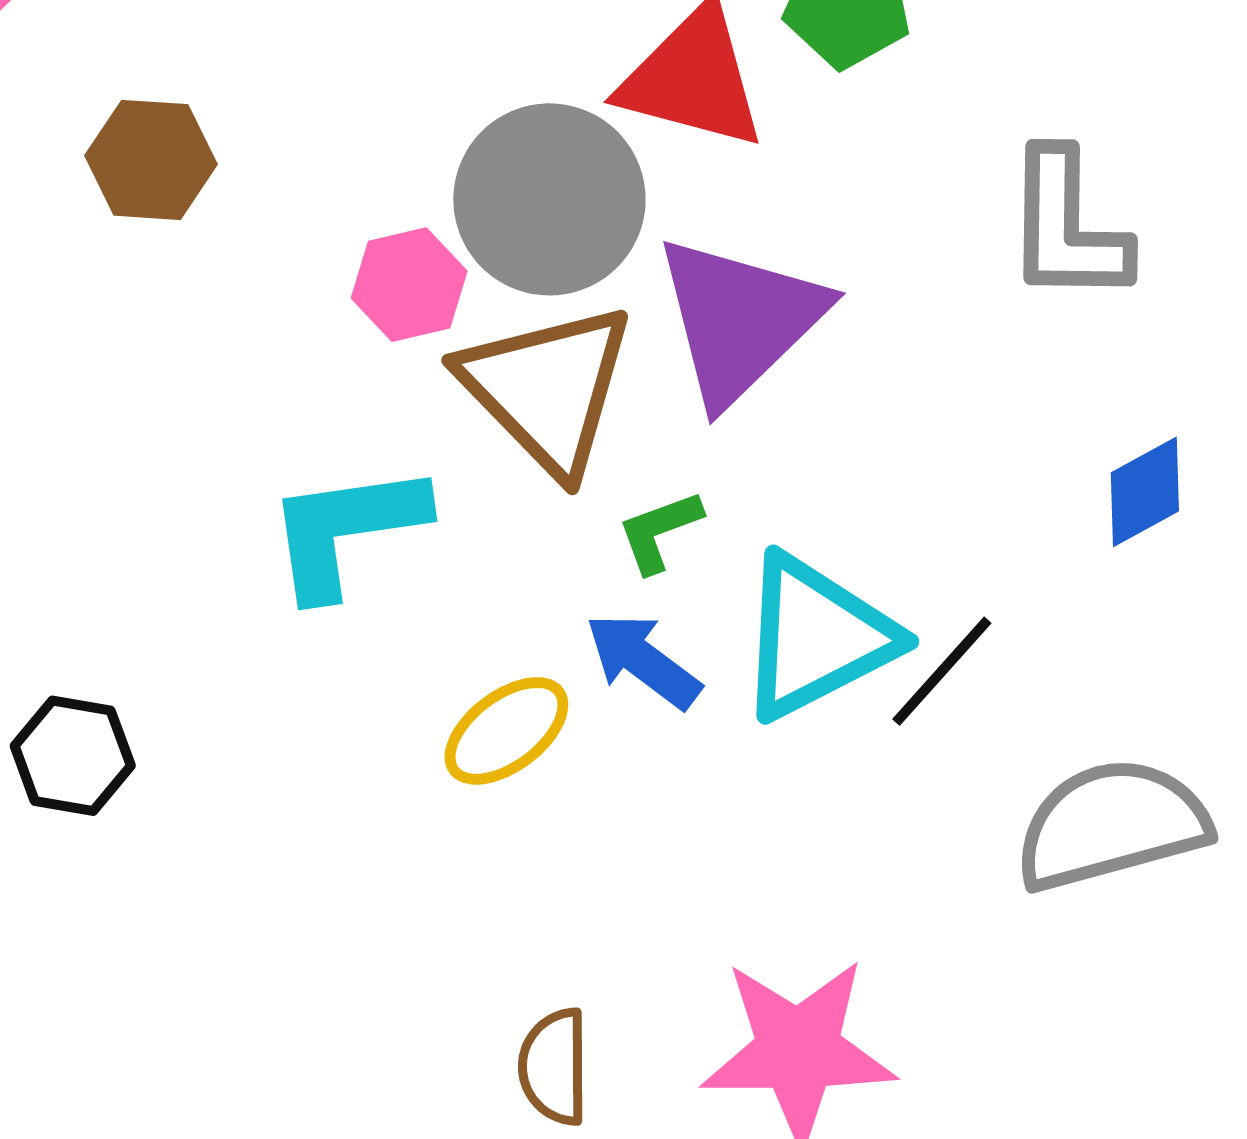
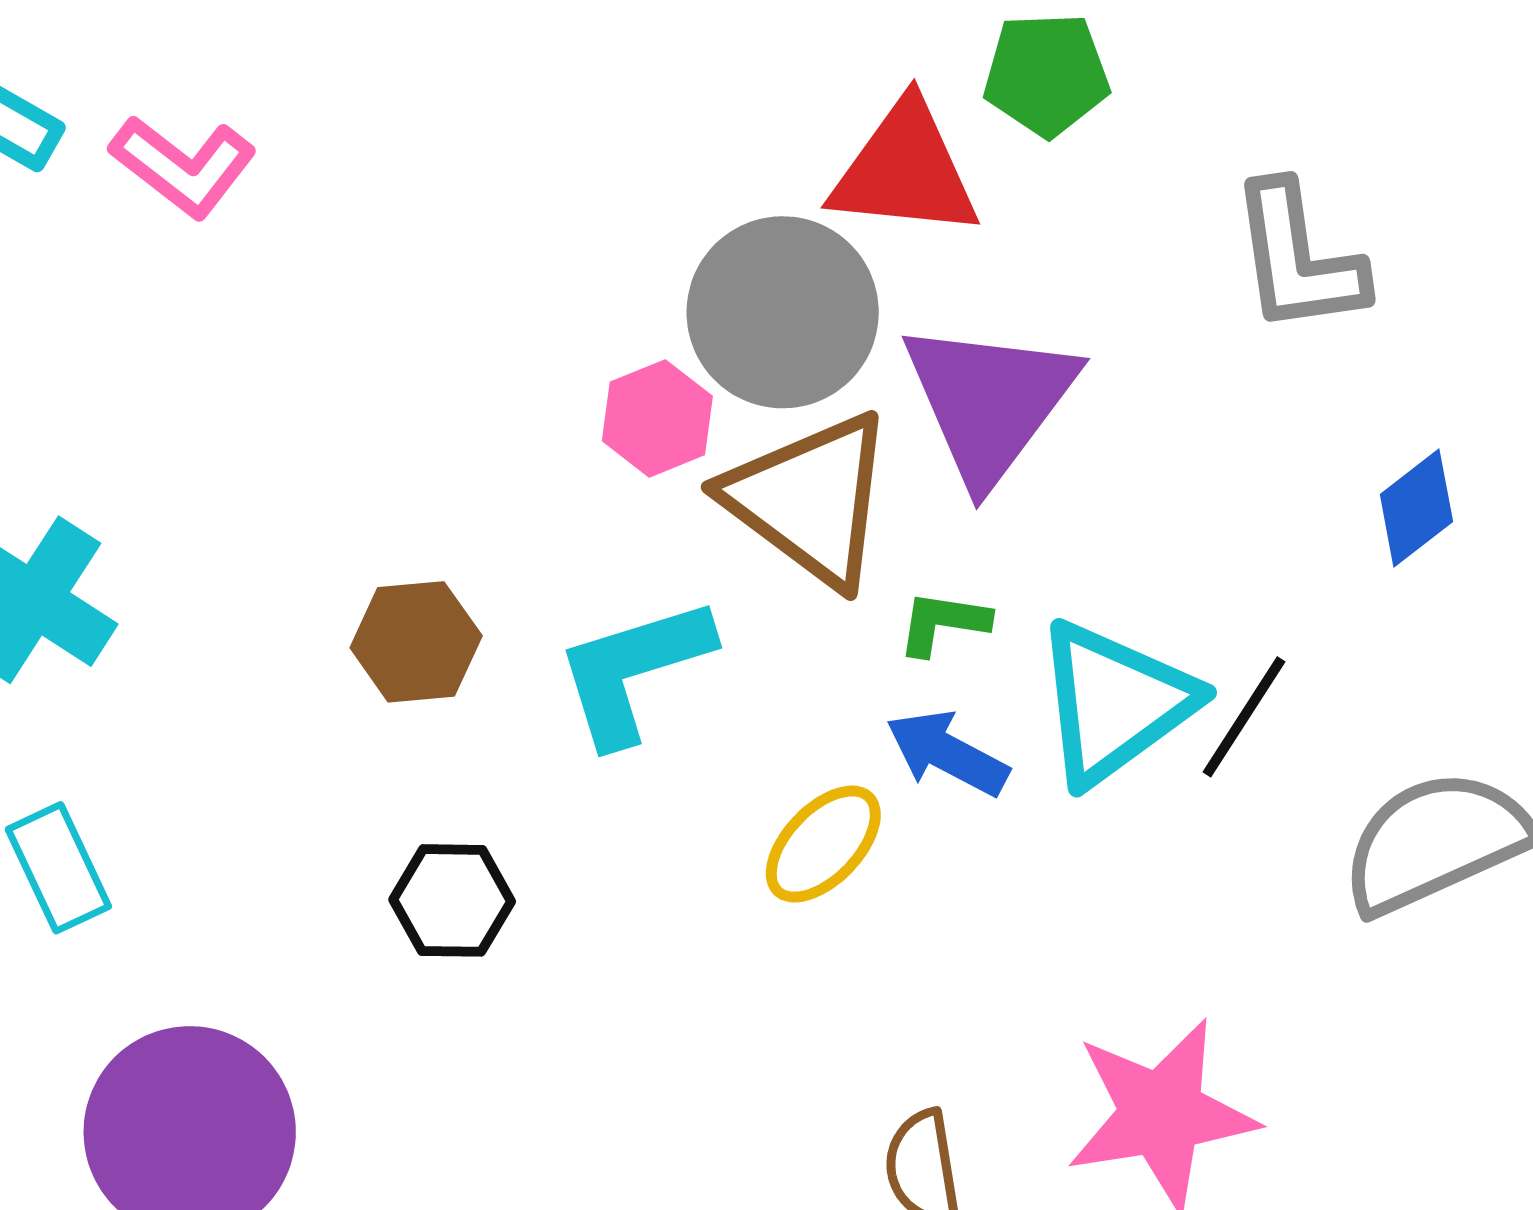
brown hexagon: (151, 160) -> (416, 642), moved
green L-shape: (659, 531) -> (943, 623), turned 38
black hexagon: (73, 756) -> (452, 900), moved

